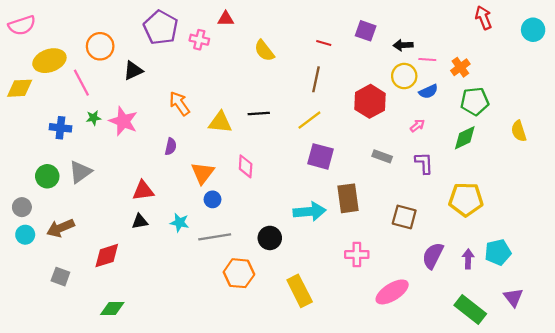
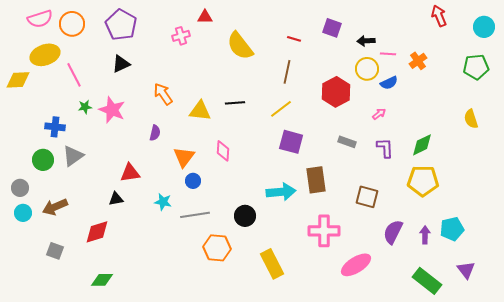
pink semicircle: (22, 25) -> (40, 19), moved
purple pentagon: (161, 28) -> (121, 25), moved
pink cross: (199, 40) -> (181, 36), turned -30
orange circle: (100, 46) -> (72, 24), moved
yellow semicircle: (264, 51) -> (240, 46), size x1.4
green pentagon: (475, 101) -> (476, 67), moved
blue cross: (60, 128) -> (55, 127), moved
green diamond: (465, 138) -> (422, 145), moved
black triangle: (140, 221) -> (116, 199), moved
pink cross: (357, 254) -> (324, 231), size x1.4

